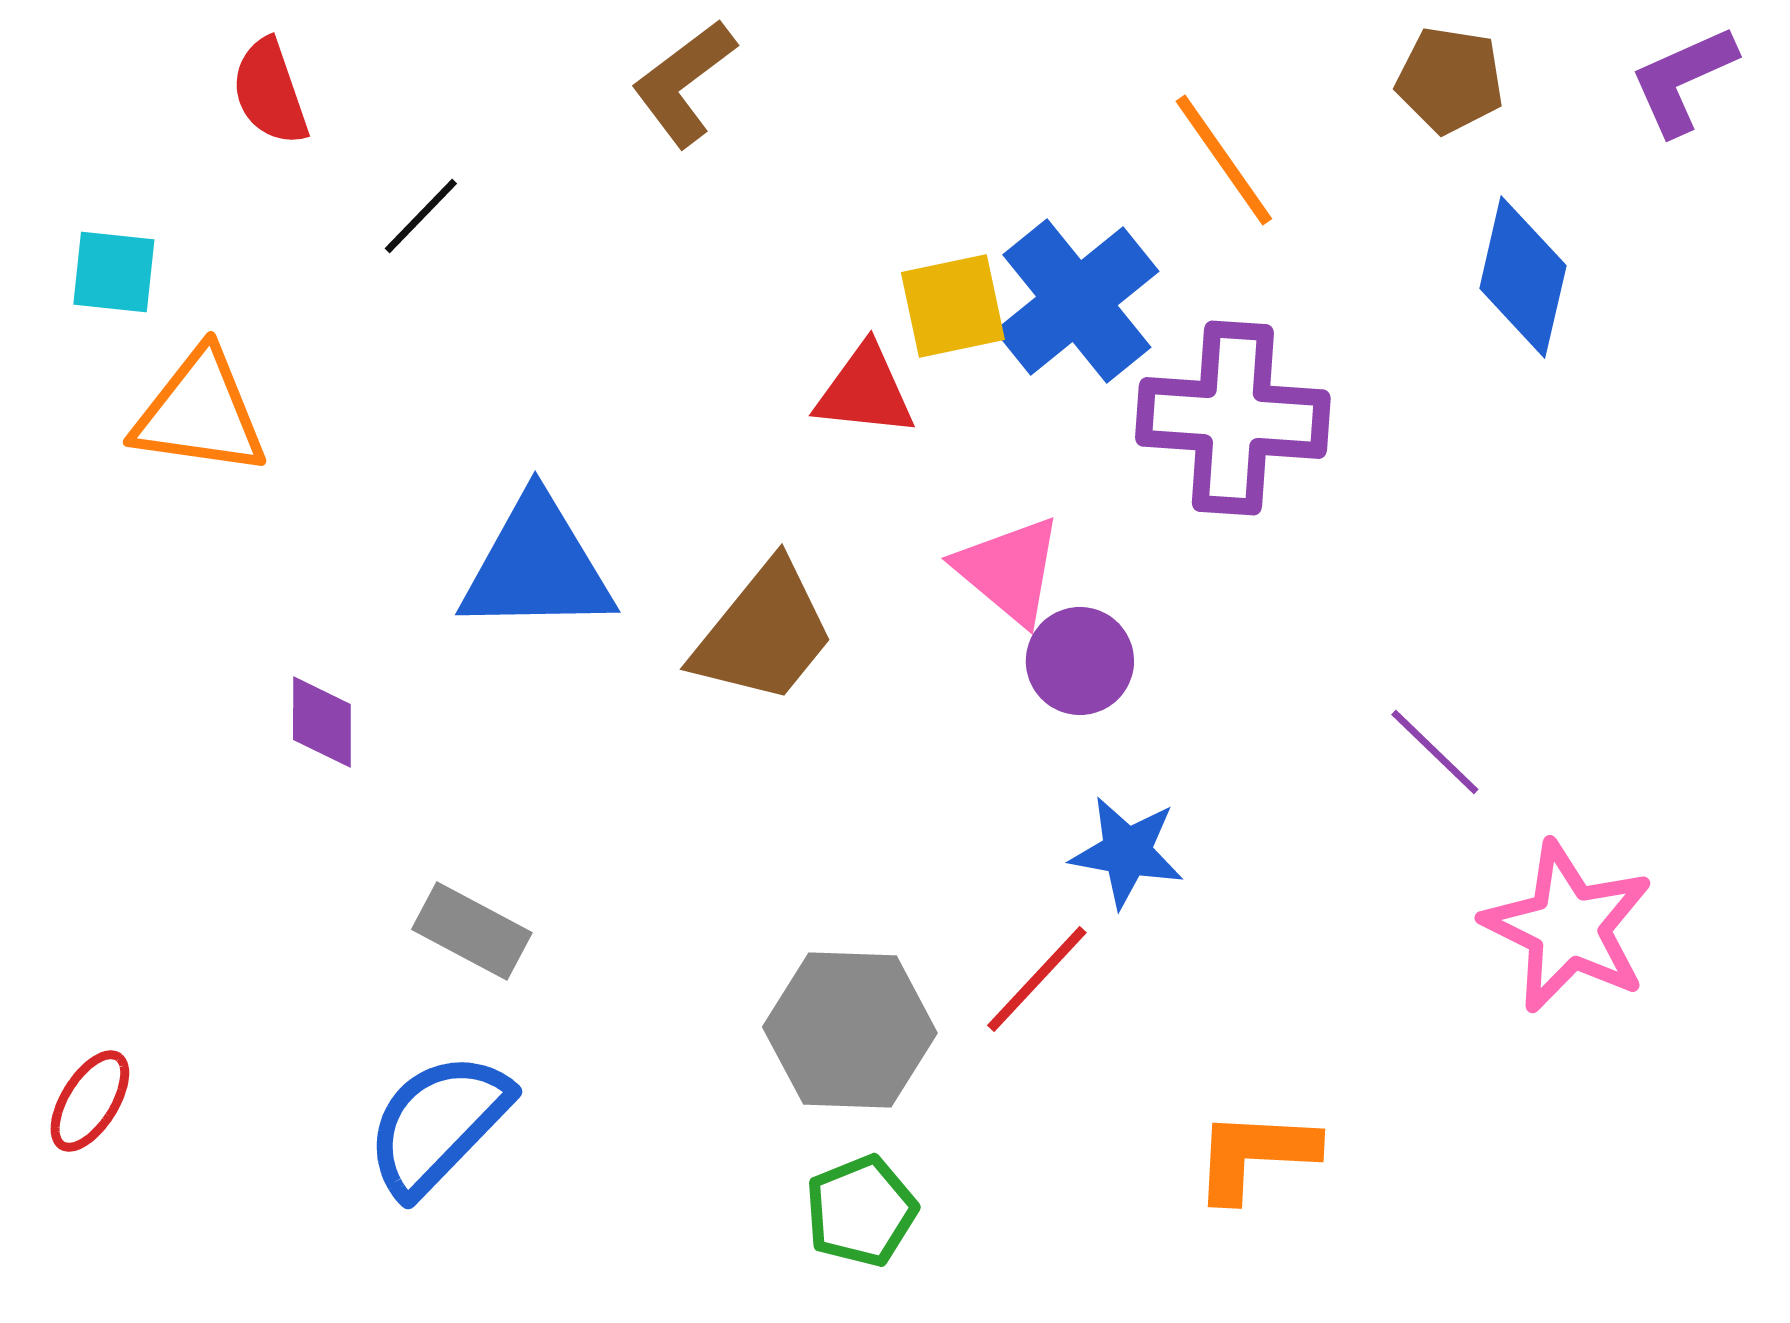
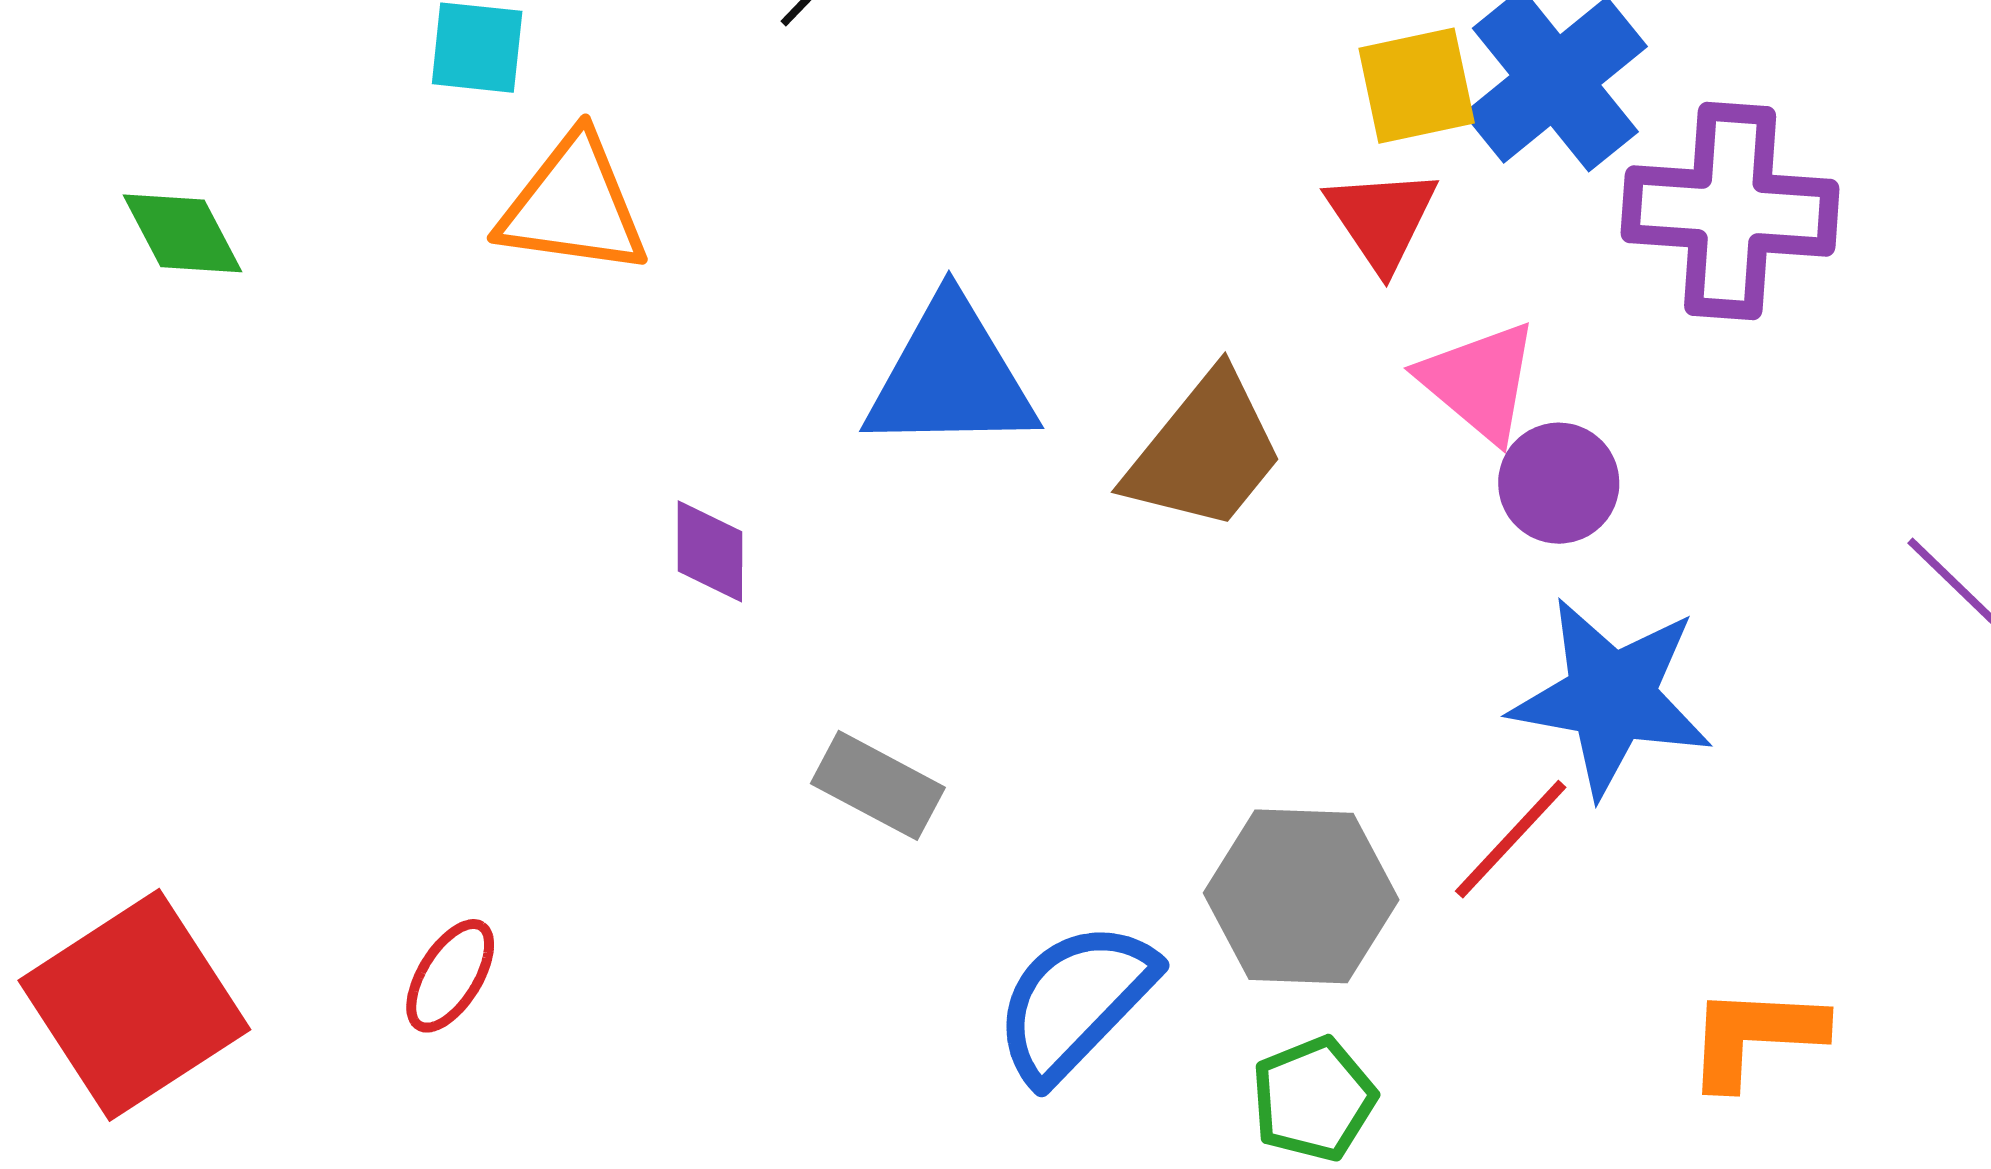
red triangle: (865, 391) -> (1382, 219), moved, turned 50
blue star: (1127, 852) -> (1611, 697), size x1.6
blue semicircle: (438, 1124) -> (1075, 1002), moved

